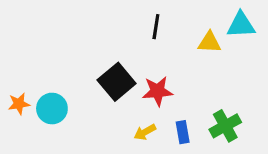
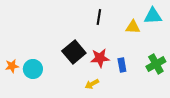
green cross: (225, 126) -> (156, 64), moved
blue rectangle: (183, 132) -> (122, 65), moved

